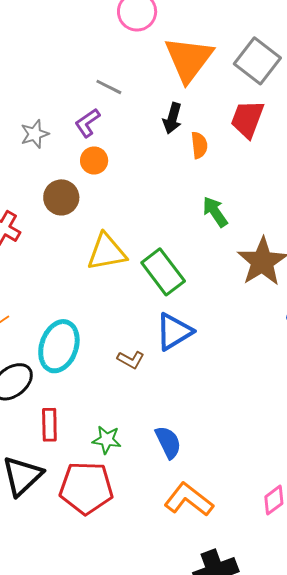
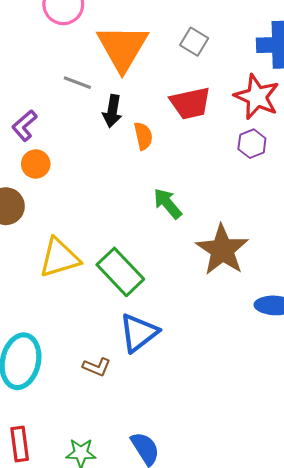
gray square: (257, 61) -> (194, 42), size x0.6
gray line: (109, 87) -> (77, 83), moved
red trapezoid: (247, 119) -> (190, 103), turned -117

